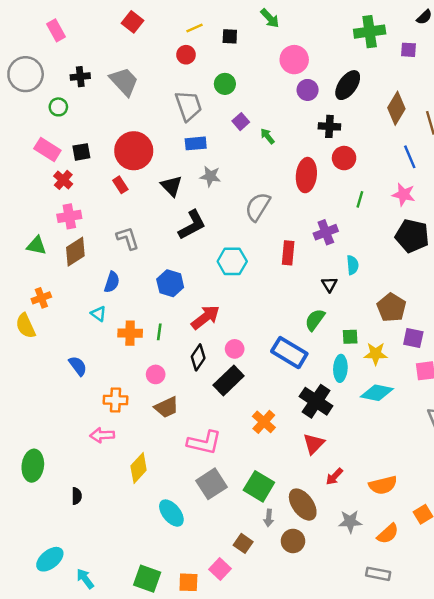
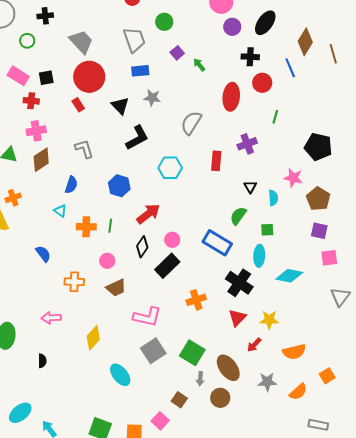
gray trapezoid: (124, 81) -> (81, 42), moved
blue line: (410, 157) -> (290, 68), moved
red cross: (63, 180) -> (31, 101), turned -35
pink star: (404, 195) -> (293, 178), moved
cyan semicircle: (353, 265) -> (273, 198), moved
brown pentagon: (391, 308) -> (318, 199), moved
yellow star: (376, 354) -> (269, 320), moved
orange cross: (264, 422) -> (196, 300), turned 30
pink arrow: (102, 435) -> (51, 318), moved
gray rectangle: (378, 574) -> (318, 425), moved

